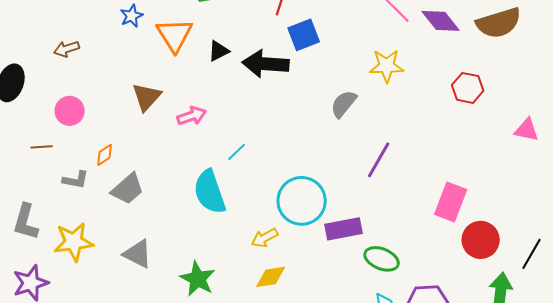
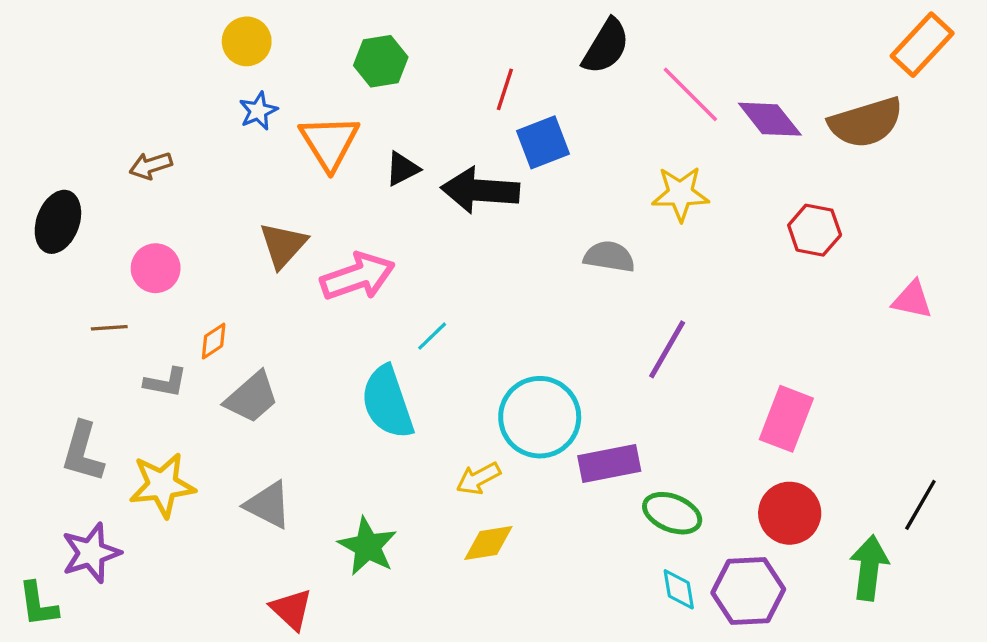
gray semicircle: (344, 104) -> (609, 257), turned 60
pink arrow: (192, 116) -> (358, 276), size x1.5
red circle: (481, 240) -> (790, 513), moved

